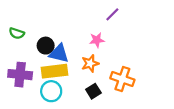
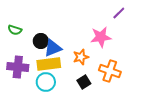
purple line: (112, 14) -> (119, 13), moved
pink star: (97, 40) -> (101, 37), moved, size x1.5
blue triangle: (59, 53) -> (53, 48), turned -36

